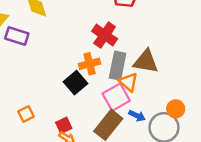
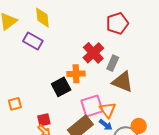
purple rectangle: (17, 36) -> (33, 41), moved
gray rectangle: (118, 66) -> (113, 63), moved, size x0.7
orange triangle: (128, 82) -> (108, 110), moved

